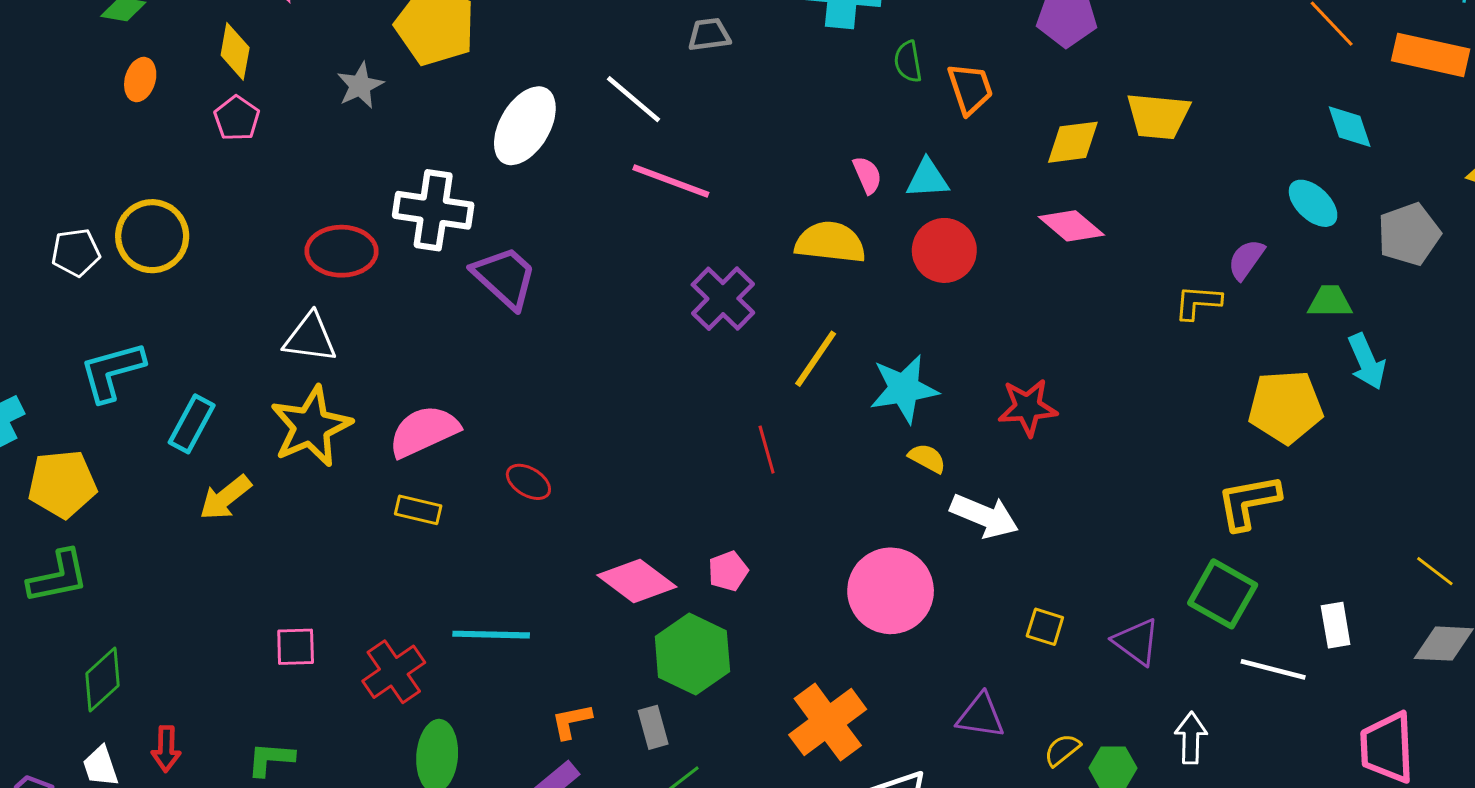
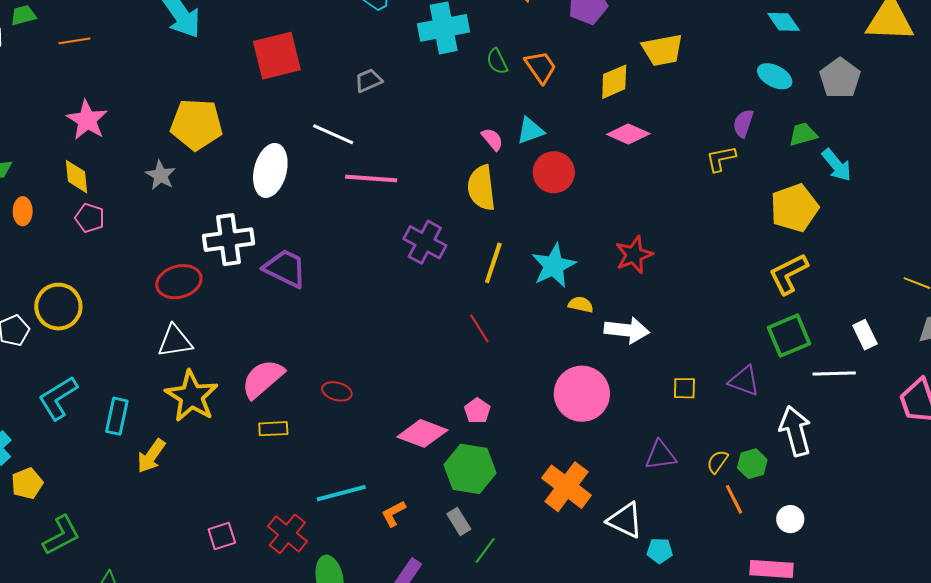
yellow semicircle: (830, 242) -> (481, 188), turned -87
yellow pentagon: (62, 484) -> (27, 483), moved, size x0.7
green square: (1223, 594) -> (789, 336), turned -36
orange L-shape: (571, 721) -> (394, 514), moved
white arrow: (1191, 738) -> (795, 431), size x1.5

